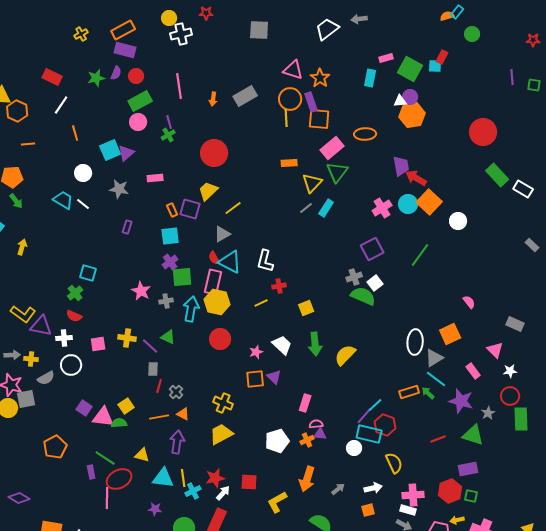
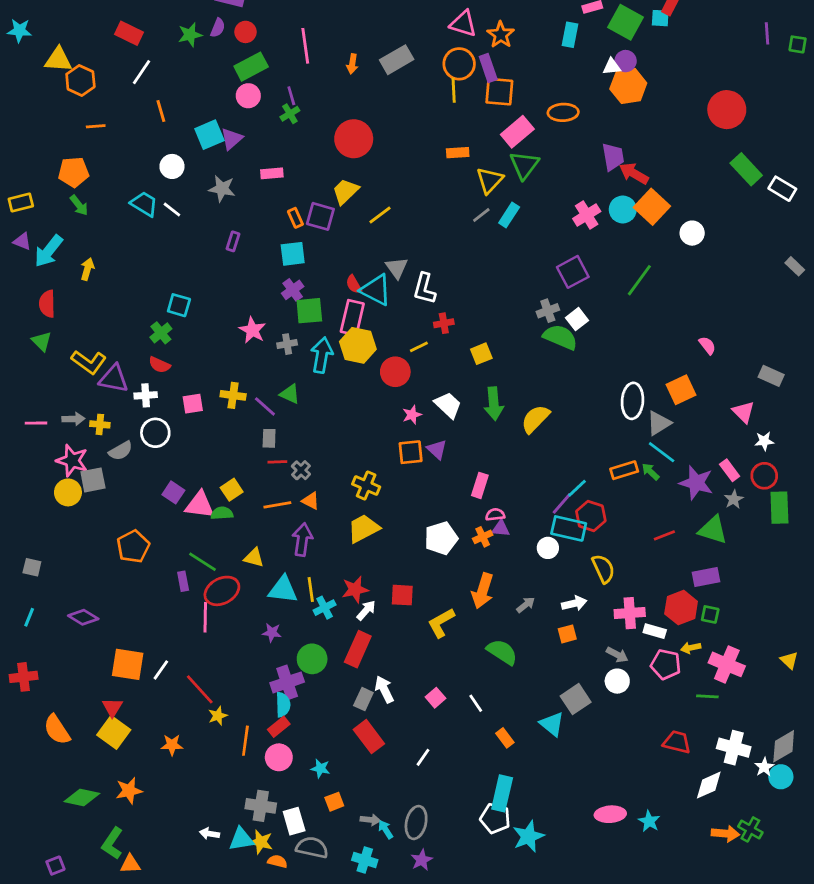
gray triangle: (222, 234) -> (397, 268), moved, turned -36
red circle: (220, 339) -> (395, 372), moved
pink rectangle: (473, 371) -> (730, 470), moved
red line: (159, 386) -> (277, 462), turned 72
white rectangle: (408, 510) -> (655, 631), moved

